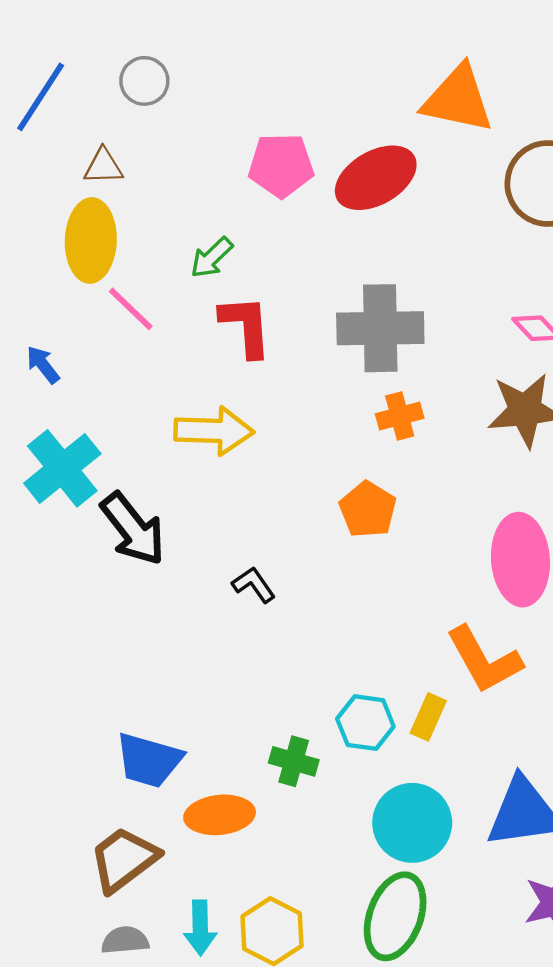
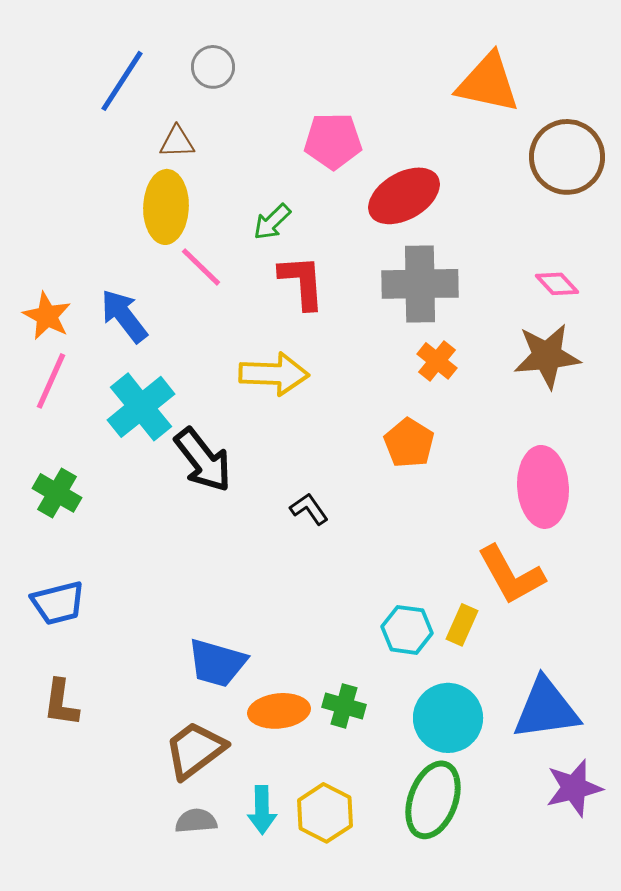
red ellipse: (376, 178) -> (404, 196), moved
blue arrow: (43, 365) -> (124, 316), size x1.6
orange cross: (400, 416) -> (437, 361), turned -36
green cross: (294, 761) -> (344, 706), moved

